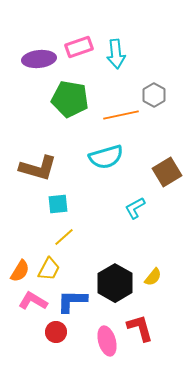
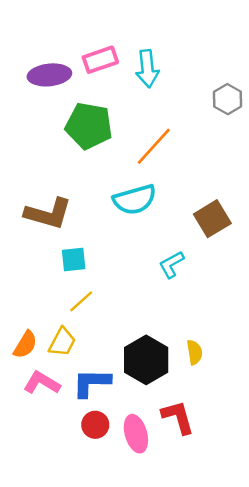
gray hexagon: (154, 95) -> (228, 99), moved
orange line: (121, 115) -> (154, 146), turned -36
yellow semicircle: (153, 277) -> (194, 352), turned -48
red circle: (56, 332) -> (95, 425), moved

